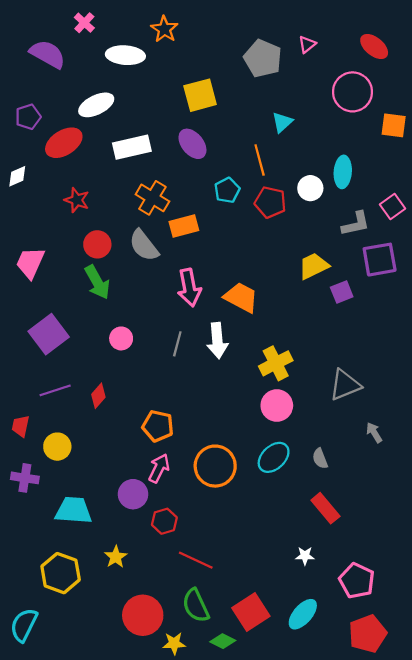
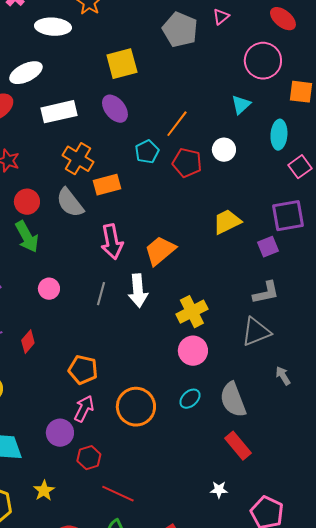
cyan triangle: (282, 122) -> (241, 105), moved
orange line: (260, 160) -> (177, 124), turned 52
cyan ellipse: (343, 172) -> (279, 135), moved
gray L-shape: (356, 224) -> (266, 293), moved
purple square: (342, 292) -> (268, 247), moved
orange trapezoid: (241, 297) -> (160, 251), turned -68
cyan ellipse: (274, 457) -> (190, 399), size x0.7
gray semicircle: (320, 458) -> (233, 400), size x1.8

